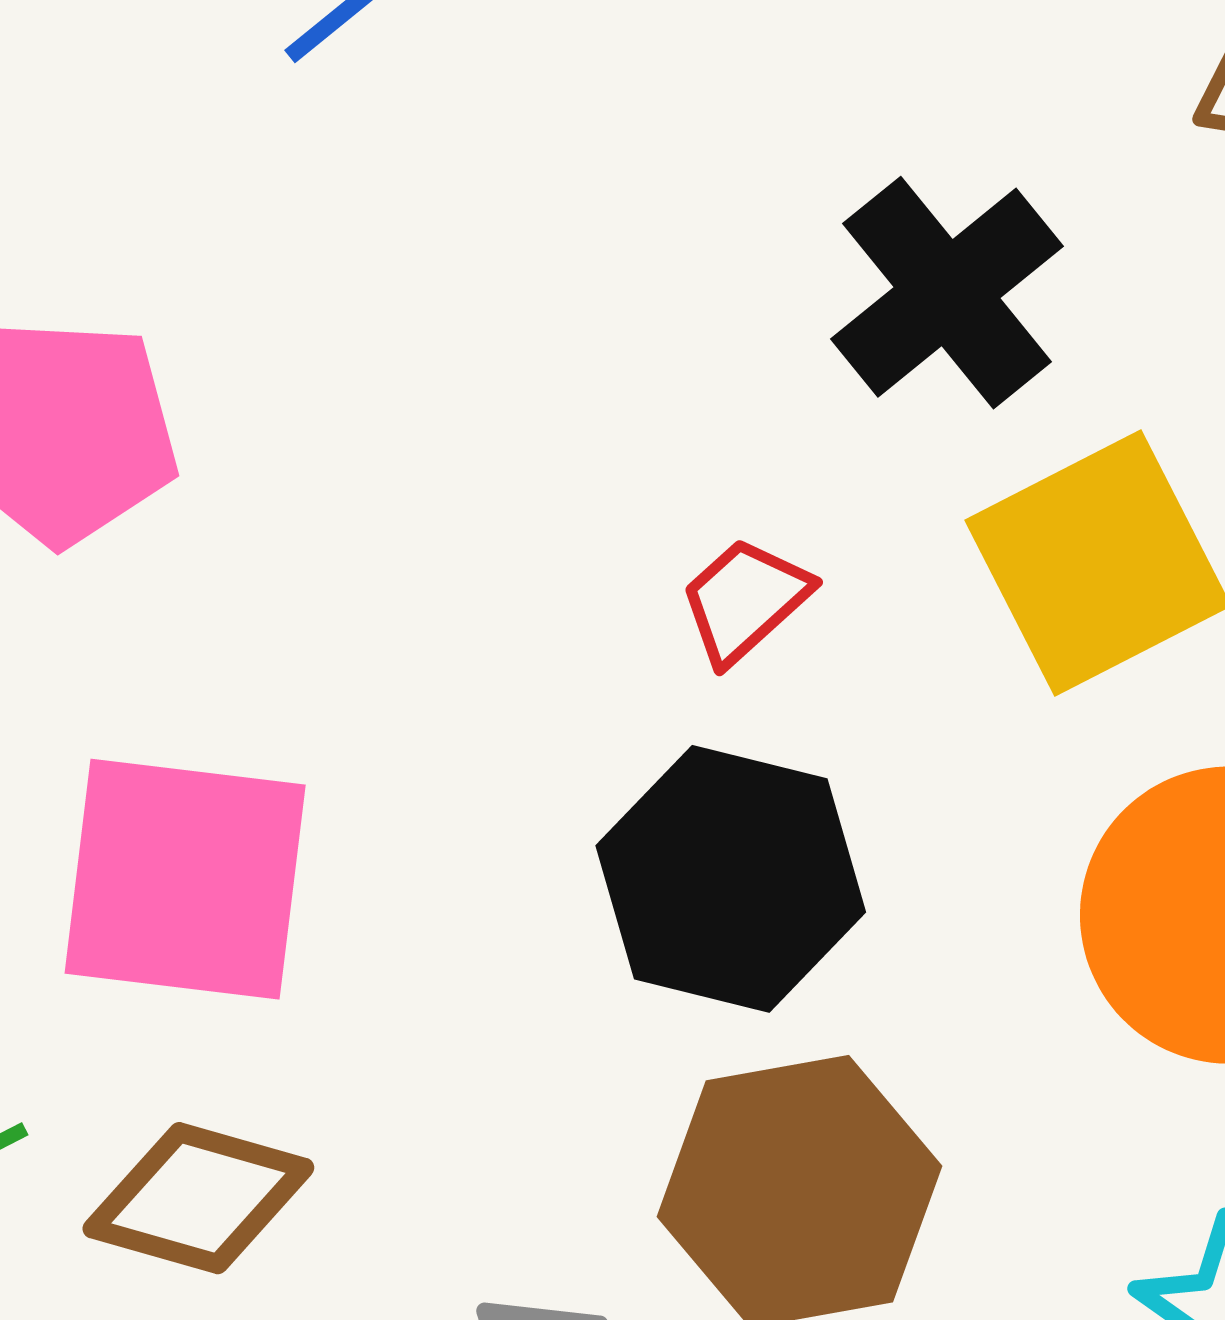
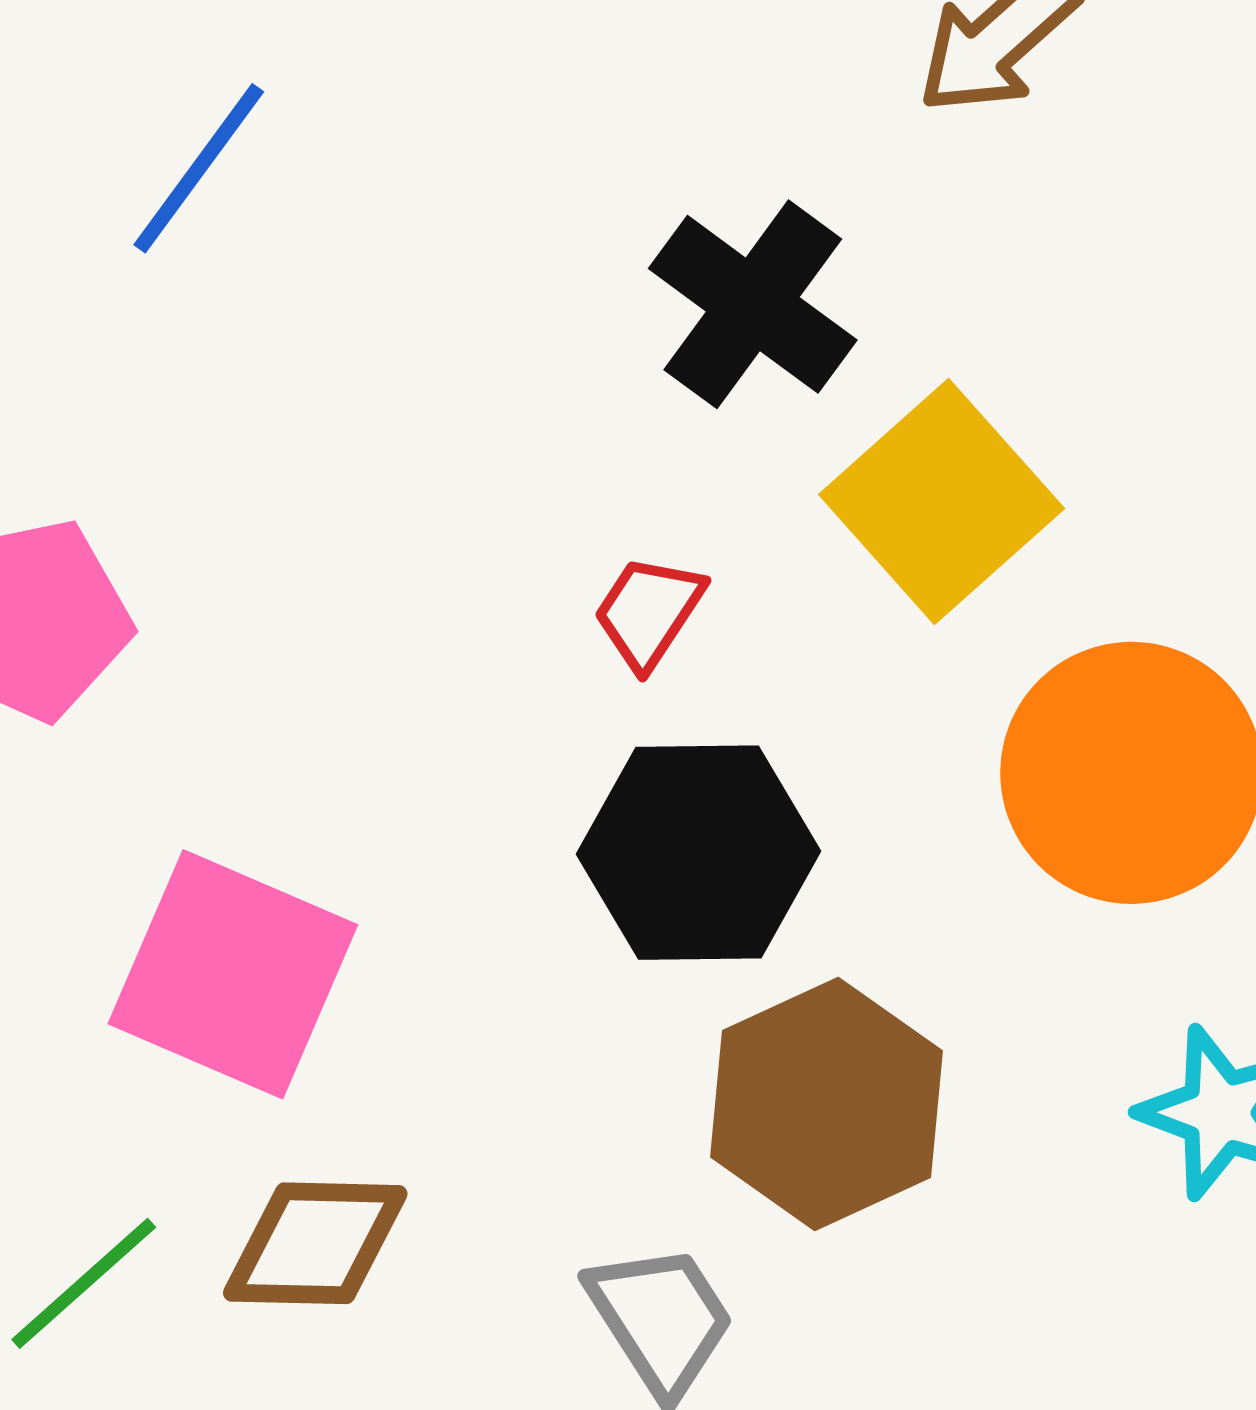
pink square: (185, 879) -> (233, 974), turned 31

